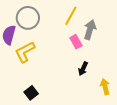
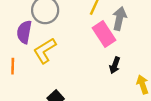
pink rectangle: (76, 42) -> (104, 34), size x1.5

